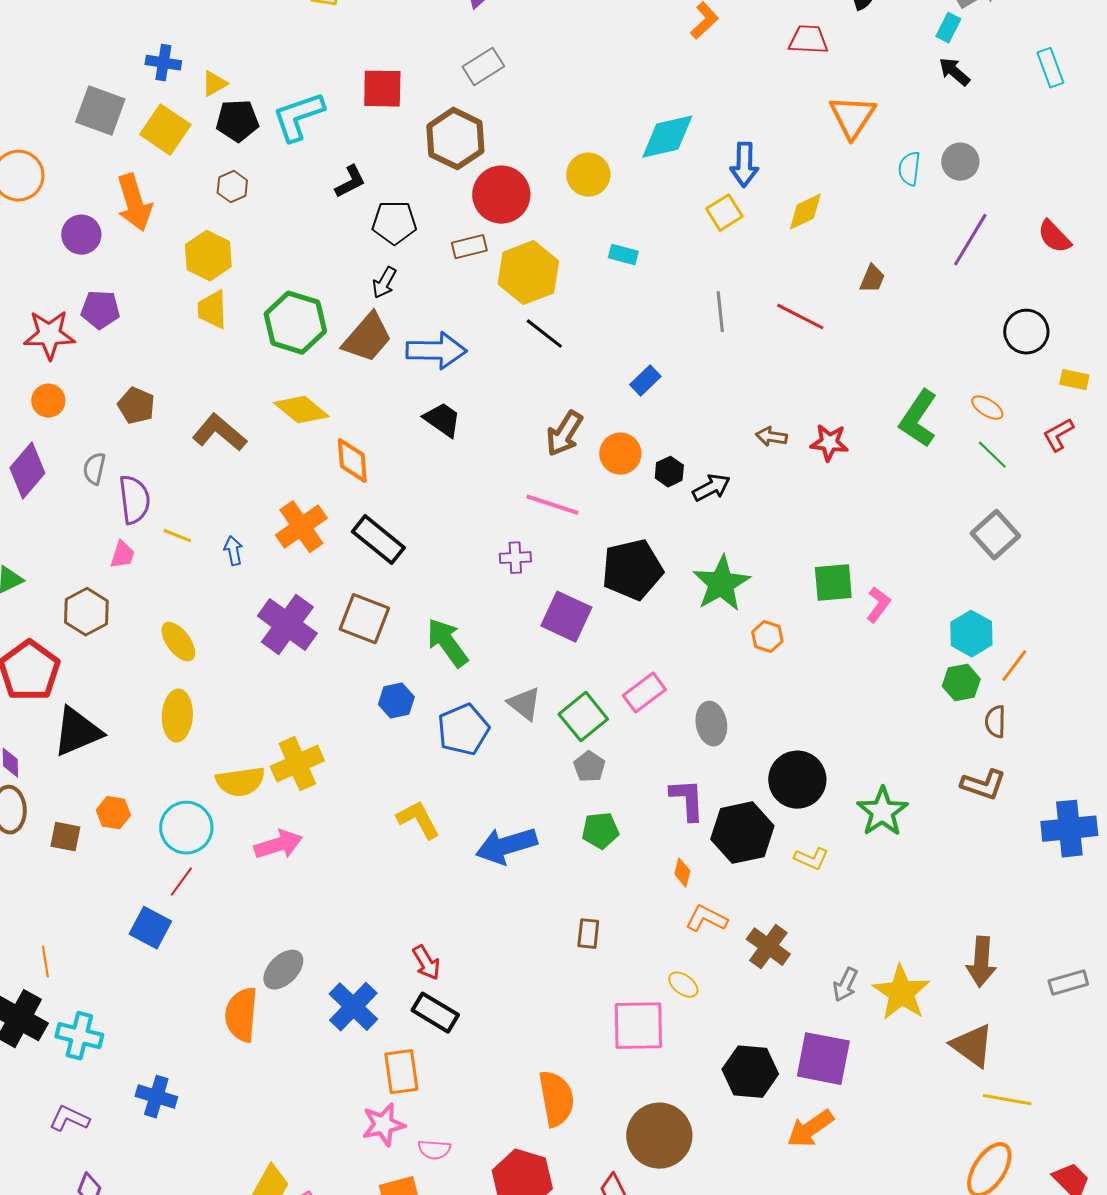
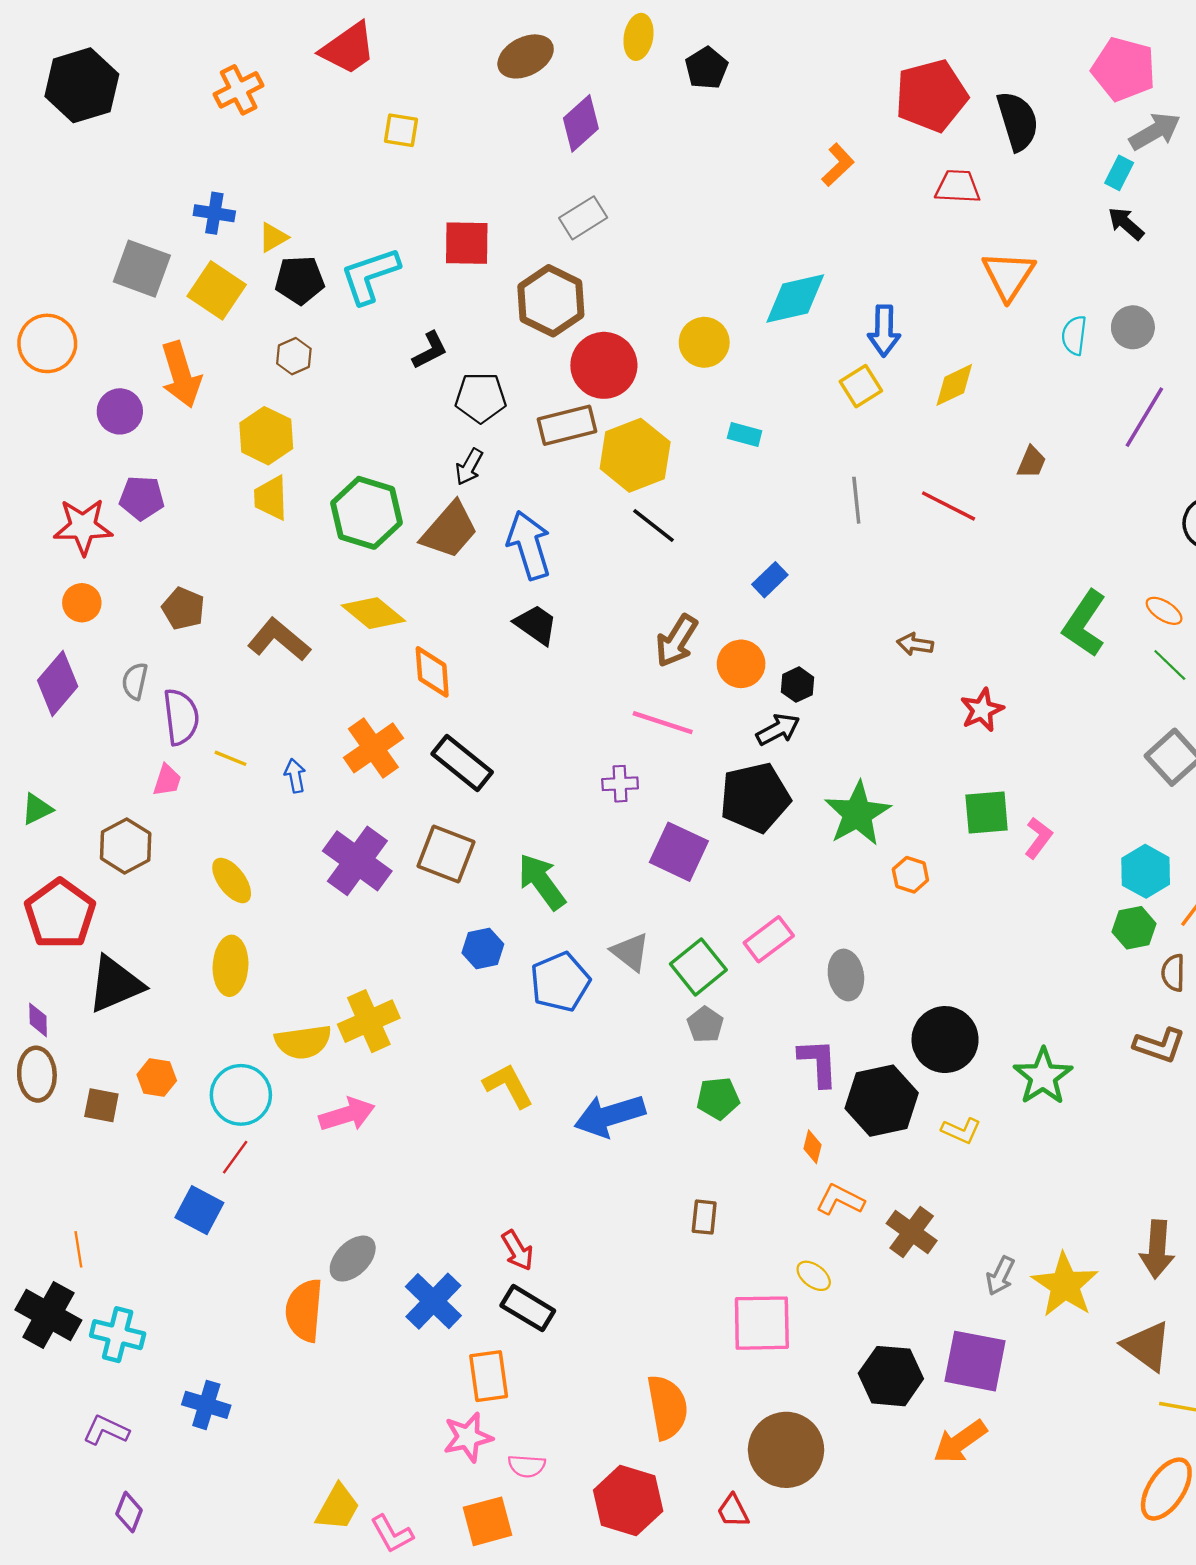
brown rectangle: (469, 247) -> (567, 425), size x1.4
blue arrow: (436, 351) -> (529, 545), turned -108
red star: (829, 443) -> (982, 710), moved, turned -30
black arrow: (711, 488) -> (778, 730), moved

